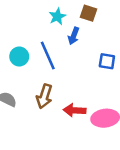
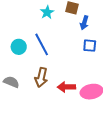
blue arrow: (74, 36) -> (84, 23), moved

